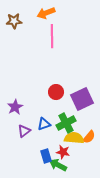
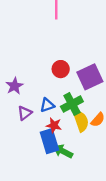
yellow semicircle: (74, 138) -> (81, 121), turned 66
red star: (63, 152) -> (54, 125), moved
blue rectangle: (46, 156) -> (49, 141), size x1.5

